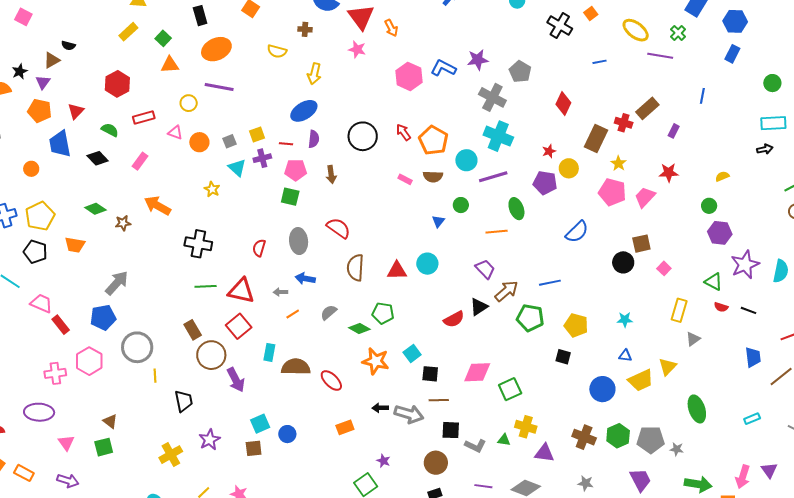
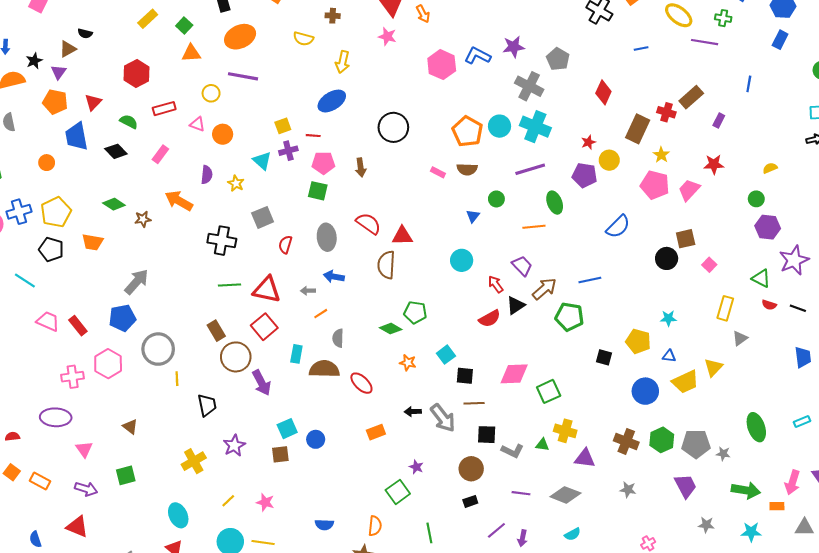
green cross: (678, 33) -> (723, 18), turned -35
red arrow: (403, 132) -> (496, 284), moved
purple semicircle: (314, 139) -> (207, 175), moved
gray square: (229, 141) -> (263, 217), moved, size x1.5
cyan circle: (466, 160) -> (500, 126), moved
red triangle: (397, 271) -> (402, 236), moved
pink trapezoid: (41, 303) -> (48, 321), moved
gray semicircle: (329, 312) -> (338, 338), moved, turned -48
yellow pentagon: (576, 325) -> (638, 341), moved
orange star: (376, 361) -> (408, 363), size x0.6
green ellipse: (697, 409) -> (756, 427), moved
gray arrow: (409, 414) -> (443, 418), turned 36
green square: (104, 447) -> (126, 475), moved

